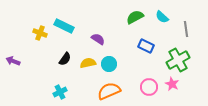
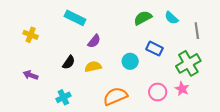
cyan rectangle: (64, 26) -> (75, 18), moved
yellow cross: (40, 33) -> (31, 35), moved
purple semicircle: (98, 39) -> (94, 41), moved, turned 96
purple arrow: (13, 61) -> (31, 75), moved
cyan circle: (109, 64) -> (130, 61), moved

